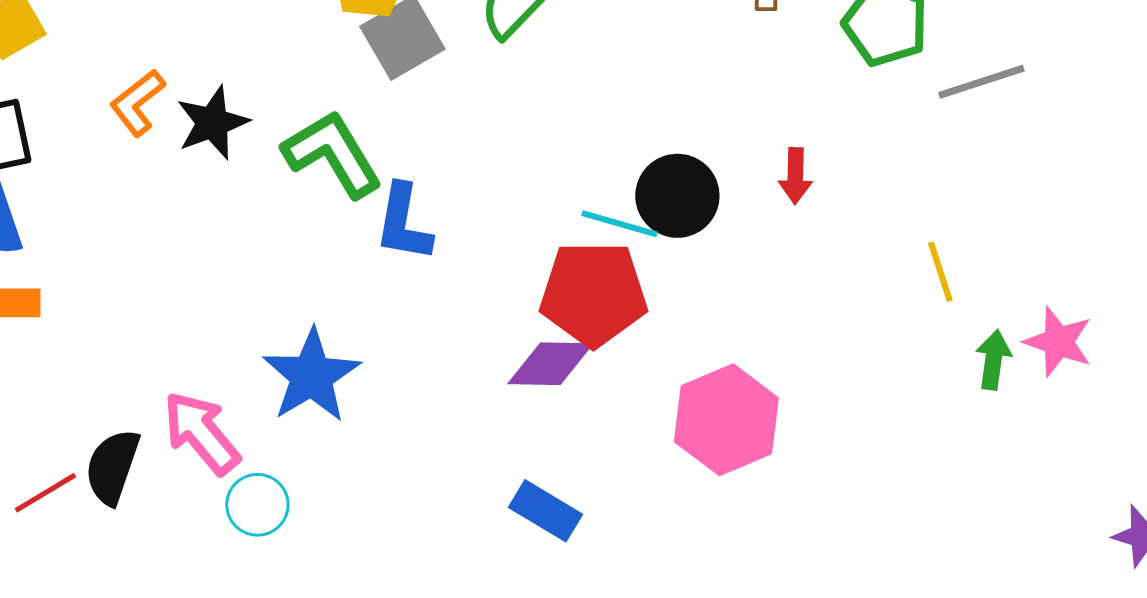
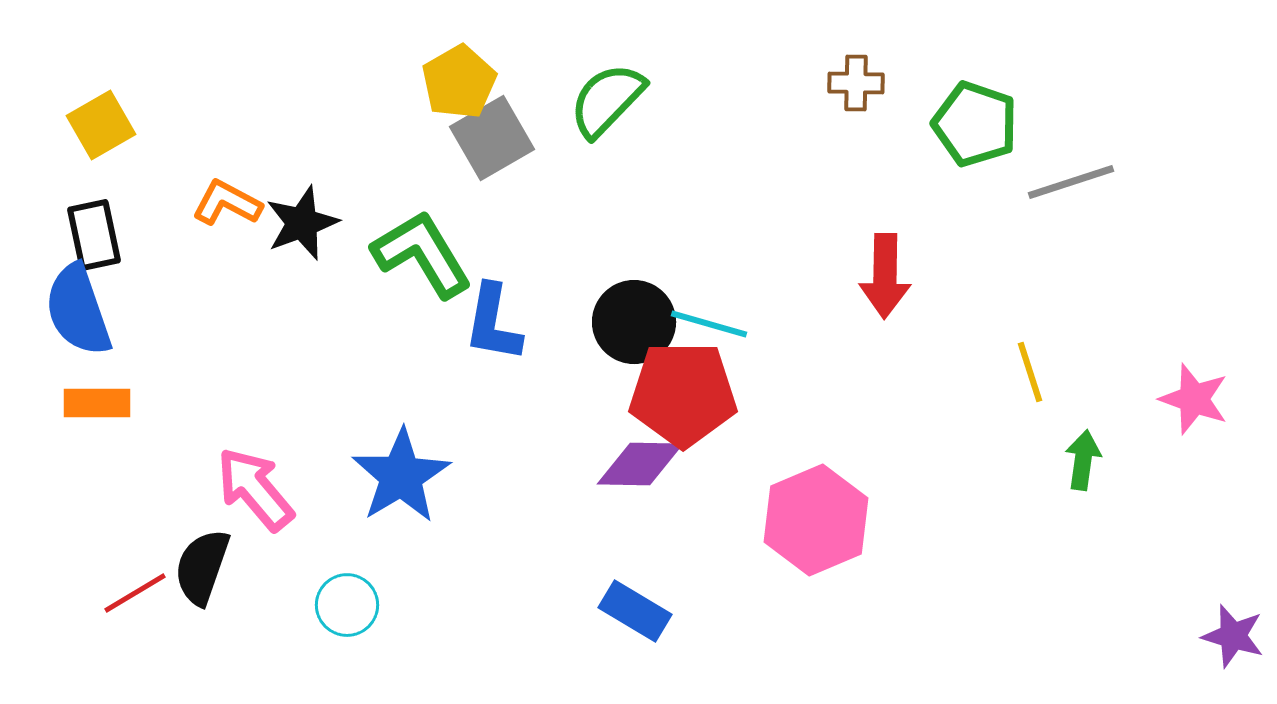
orange L-shape: (137, 103) -> (227, 203), turned 66
red arrow: (795, 176) -> (885, 276), size x1.5
black circle: (677, 196) -> (634, 322), moved
pink star: (1058, 342) -> (1194, 399), moved
pink arrow: (201, 433) -> (255, 489), moved

